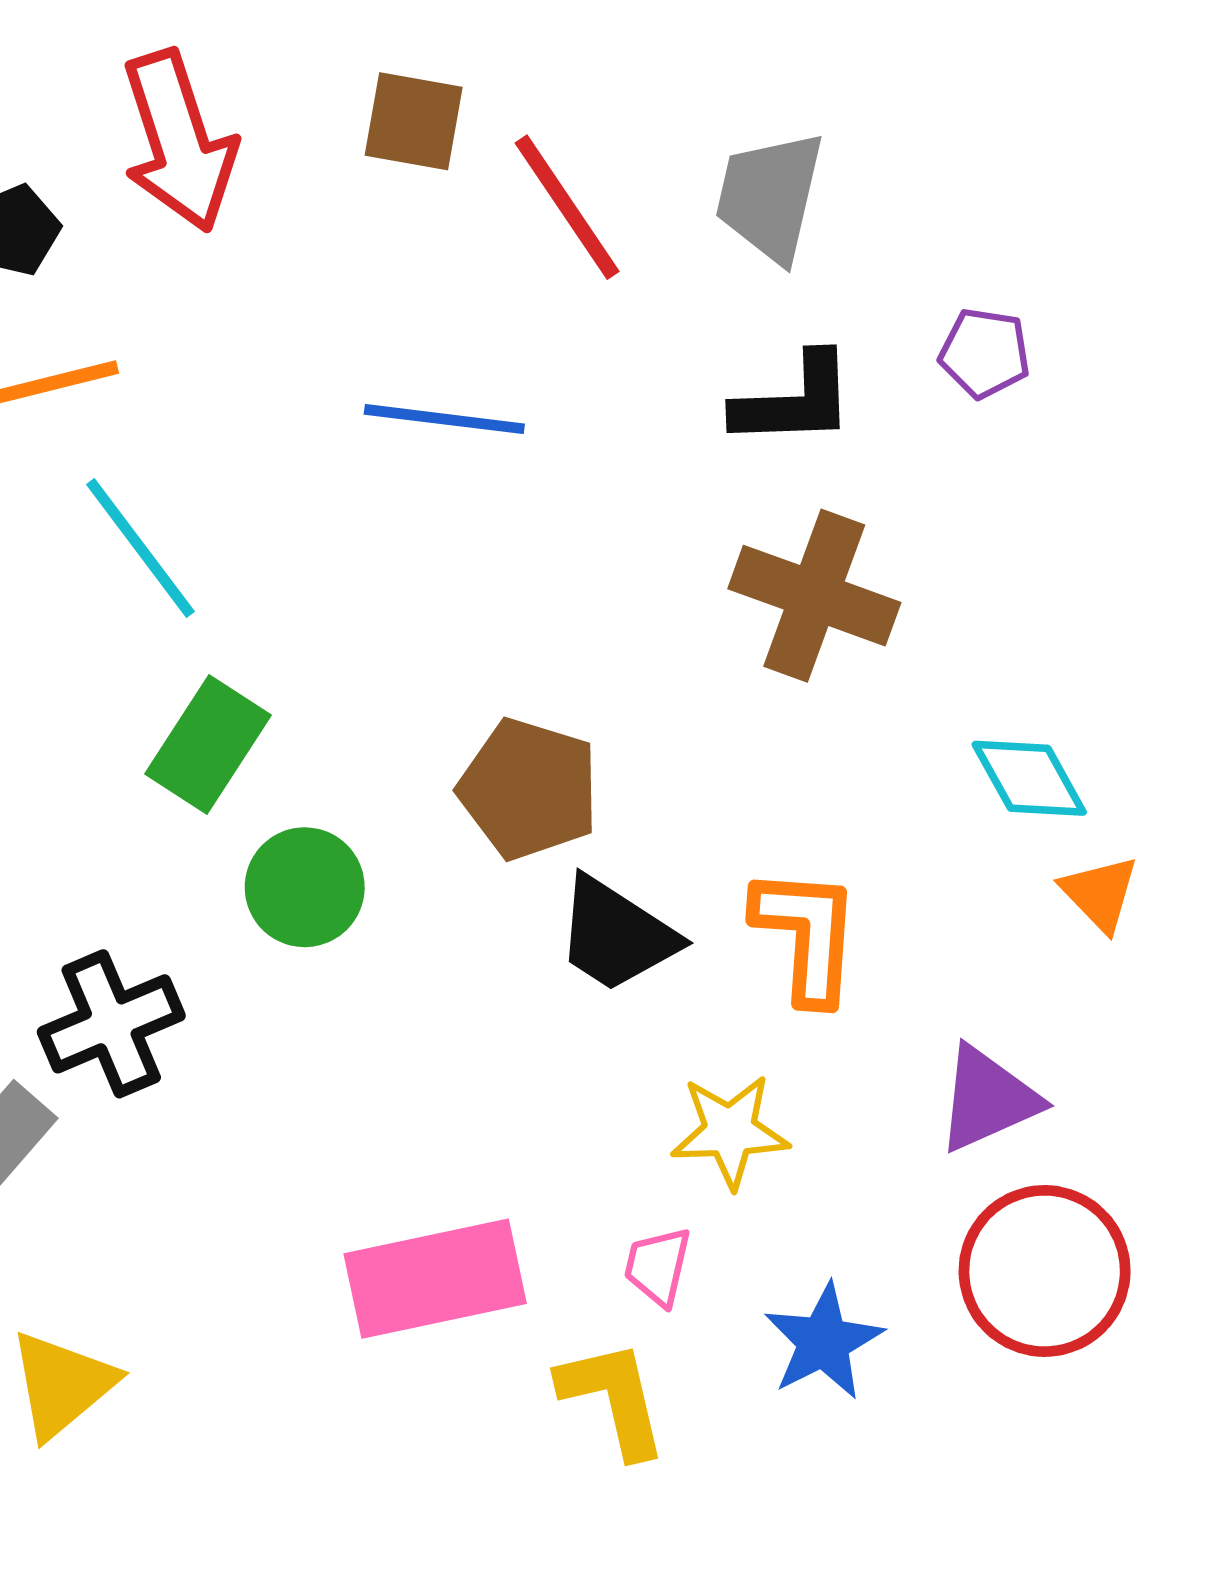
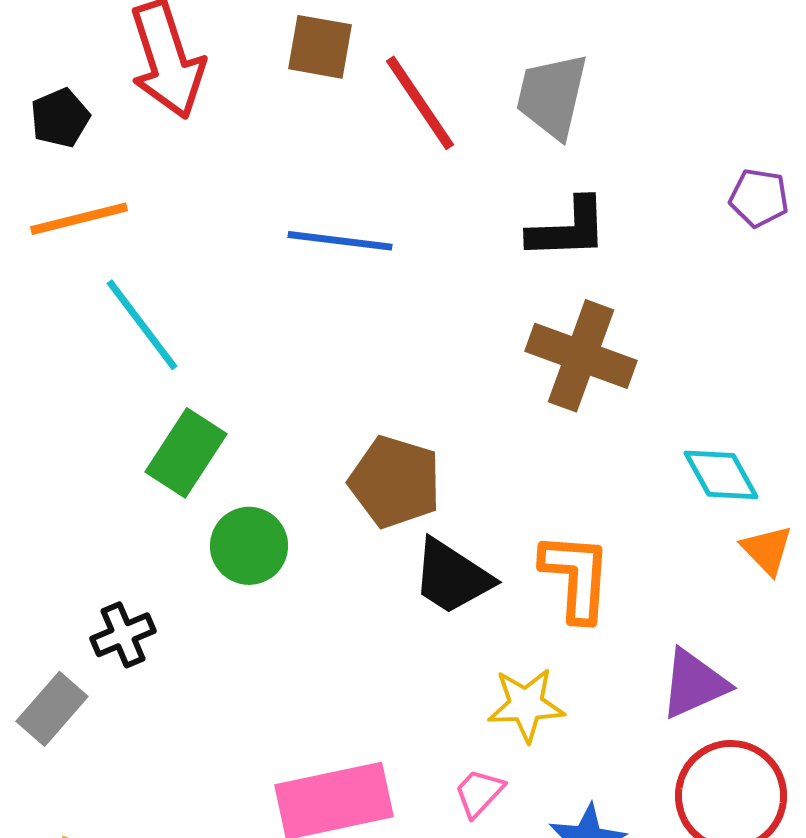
purple pentagon: (985, 353) -> (759, 198), moved
black cross: (111, 1024) -> (123, 635), size x0.7
pink trapezoid: (658, 1266) -> (479, 793), turned 30

